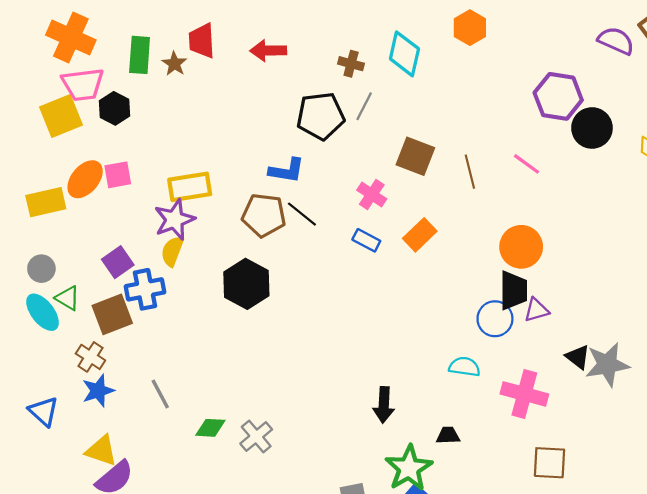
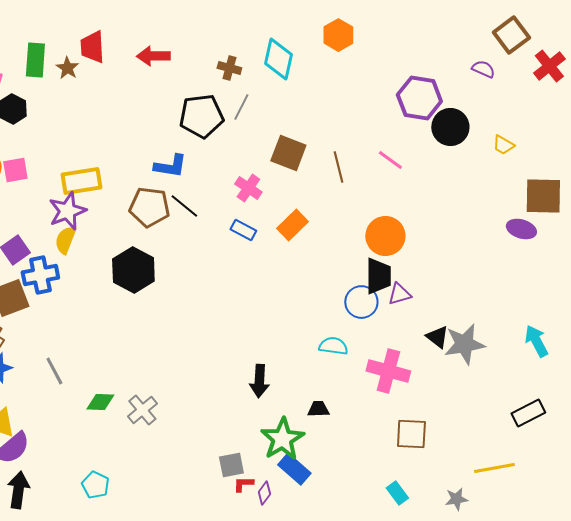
purple semicircle: (616, 41) -> (483, 69), moved, size x0.7

